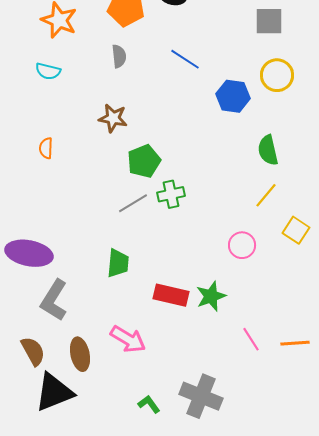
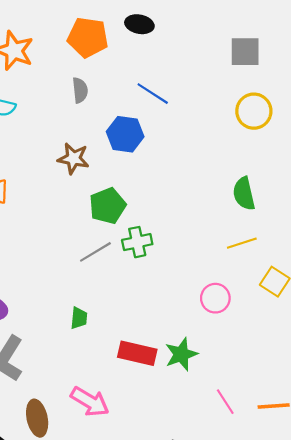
blue hexagon: (233, 96) -> (125, 134), moved
yellow line: (266, 195) -> (242, 243), turned 32
green trapezoid: (118, 263) -> (79, 318), size x0.7

